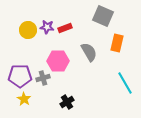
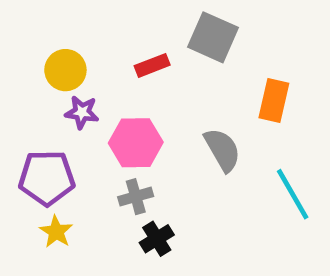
gray square: (103, 16) -> (213, 37), moved
purple star: (47, 27) -> (82, 112), moved
gray semicircle: (89, 52) -> (222, 150), moved
gray cross: (43, 78) -> (136, 197), moved

